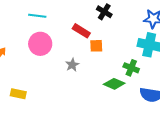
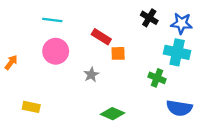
black cross: (104, 12) -> (149, 18), moved
green diamond: (114, 84) -> (112, 114), moved

